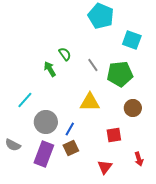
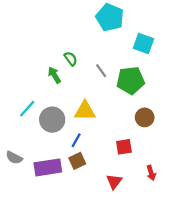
yellow triangle: (90, 102) -> (85, 111), moved
gray circle: (46, 122) -> (52, 120), moved
purple rectangle: (44, 154) -> (48, 167), turned 60

